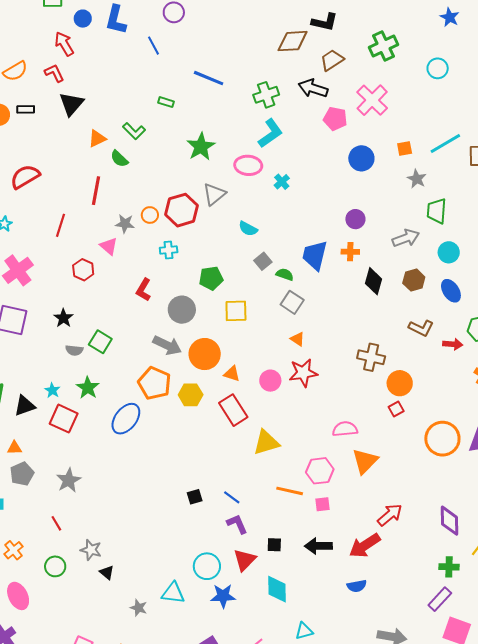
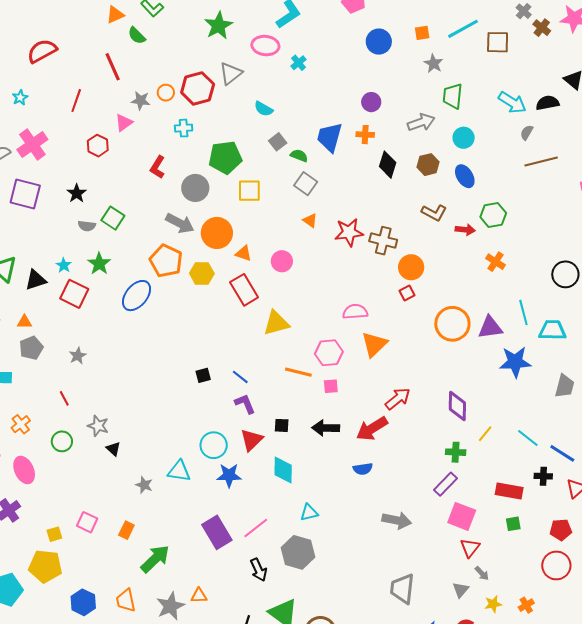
red line: (96, 191) -> (113, 67), turned -36
pink triangle: (109, 246) -> (124, 123), turned 42
green pentagon: (211, 278) -> (225, 157), size x1.4
red star: (303, 373) -> (349, 232), moved
gray star: (69, 480) -> (78, 356), size x0.7

